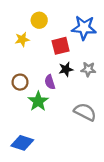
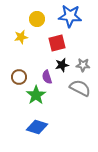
blue star: (84, 28) -> (70, 16), moved
gray semicircle: (85, 112) -> (80, 88), moved
blue diamond: (22, 143) -> (37, 127), moved

